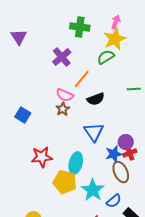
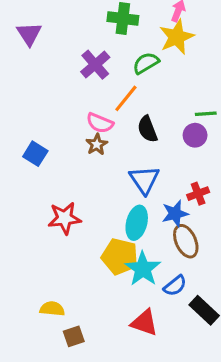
green semicircle: (106, 57) -> (146, 63), moved
black semicircle: (96, 99) -> (147, 129), turned 90
purple circle: (126, 142) -> (195, 135), moved
red cross: (130, 153) -> (198, 194), moved
cyan ellipse: (76, 163) -> (137, 223), moved
yellow pentagon: (65, 182) -> (120, 257), moved

